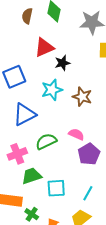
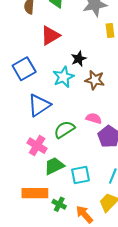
black star: (62, 63) -> (79, 59), moved
pink cross: (17, 154) -> (37, 146), turned -30

